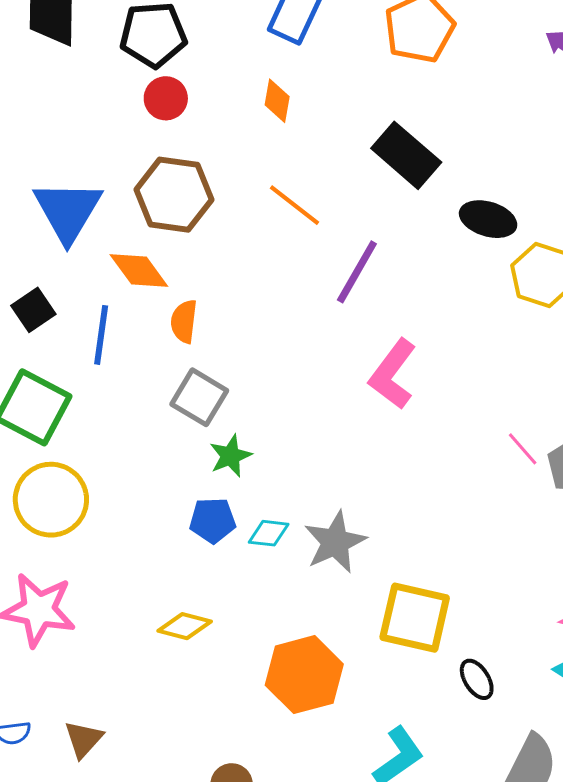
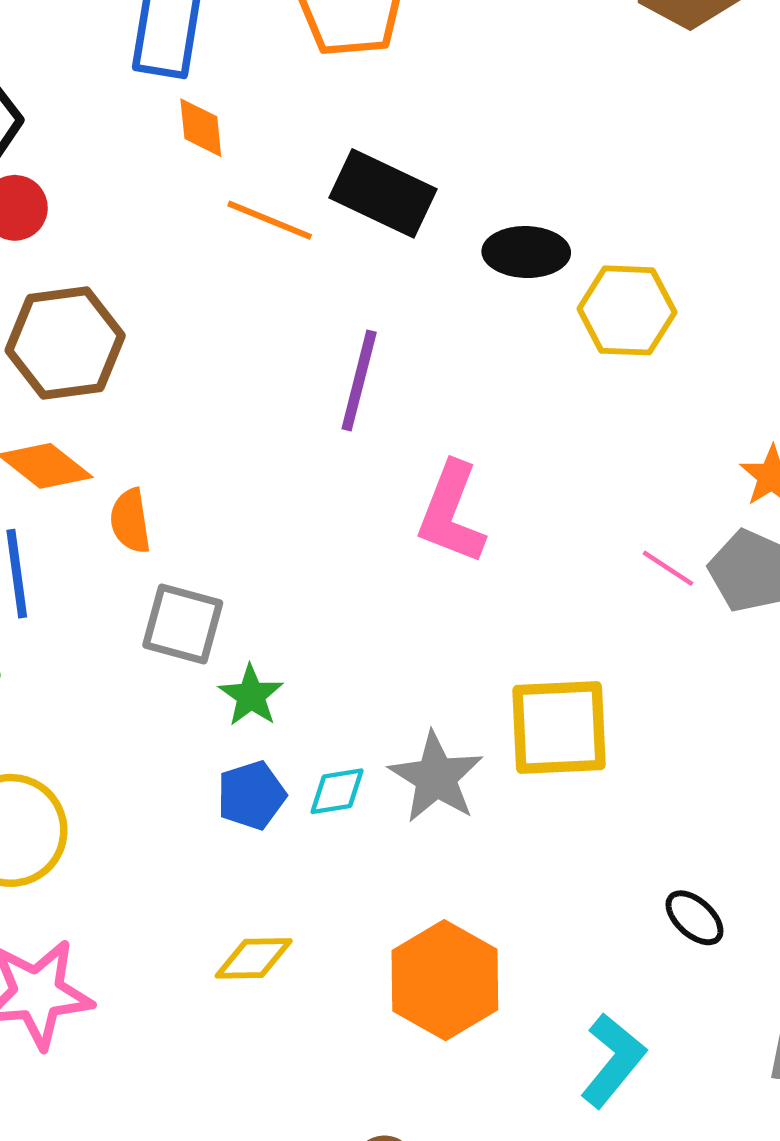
orange diamond: (277, 101) -> (201, 128), moved
orange line: (294, 205) -> (270, 220), moved
yellow square: (415, 618) -> (559, 728), moved

